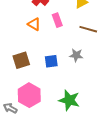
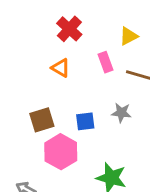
pink rectangle: (57, 20) -> (105, 62), moved
pink hexagon: (29, 95) -> (61, 152), moved

